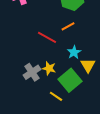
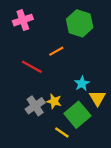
orange line: (68, 26) -> (56, 51), moved
red line: (47, 37) -> (32, 67), moved

